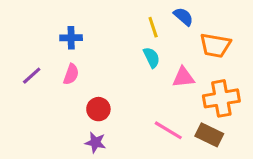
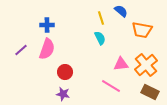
pink semicircle: (71, 74) -> (47, 49), size x1.5
pink triangle: (183, 77) -> (121, 64), moved
orange cross: (221, 98) -> (146, 65), turned -30
brown rectangle: (209, 135) -> (150, 92), moved

